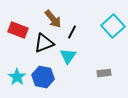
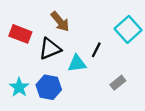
black line: (72, 32) -> (96, 50), moved
cyan triangle: (68, 56) -> (77, 63), turned 48
gray rectangle: (104, 73) -> (118, 83), turned -32

